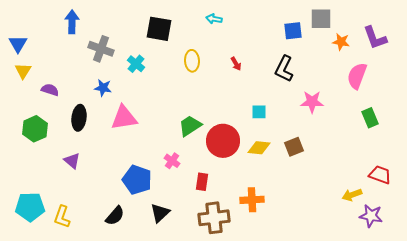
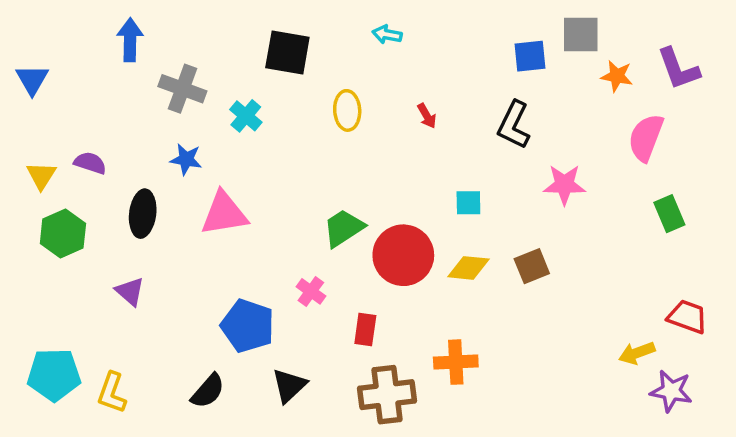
yellow triangle: (23, 71) -> (41, 176), moved

